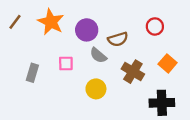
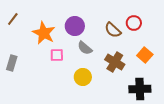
orange star: (51, 22) -> (44, 33), moved
brown semicircle: (118, 39) -> (113, 30), moved, turned 60
gray rectangle: (32, 73) -> (12, 63), moved

